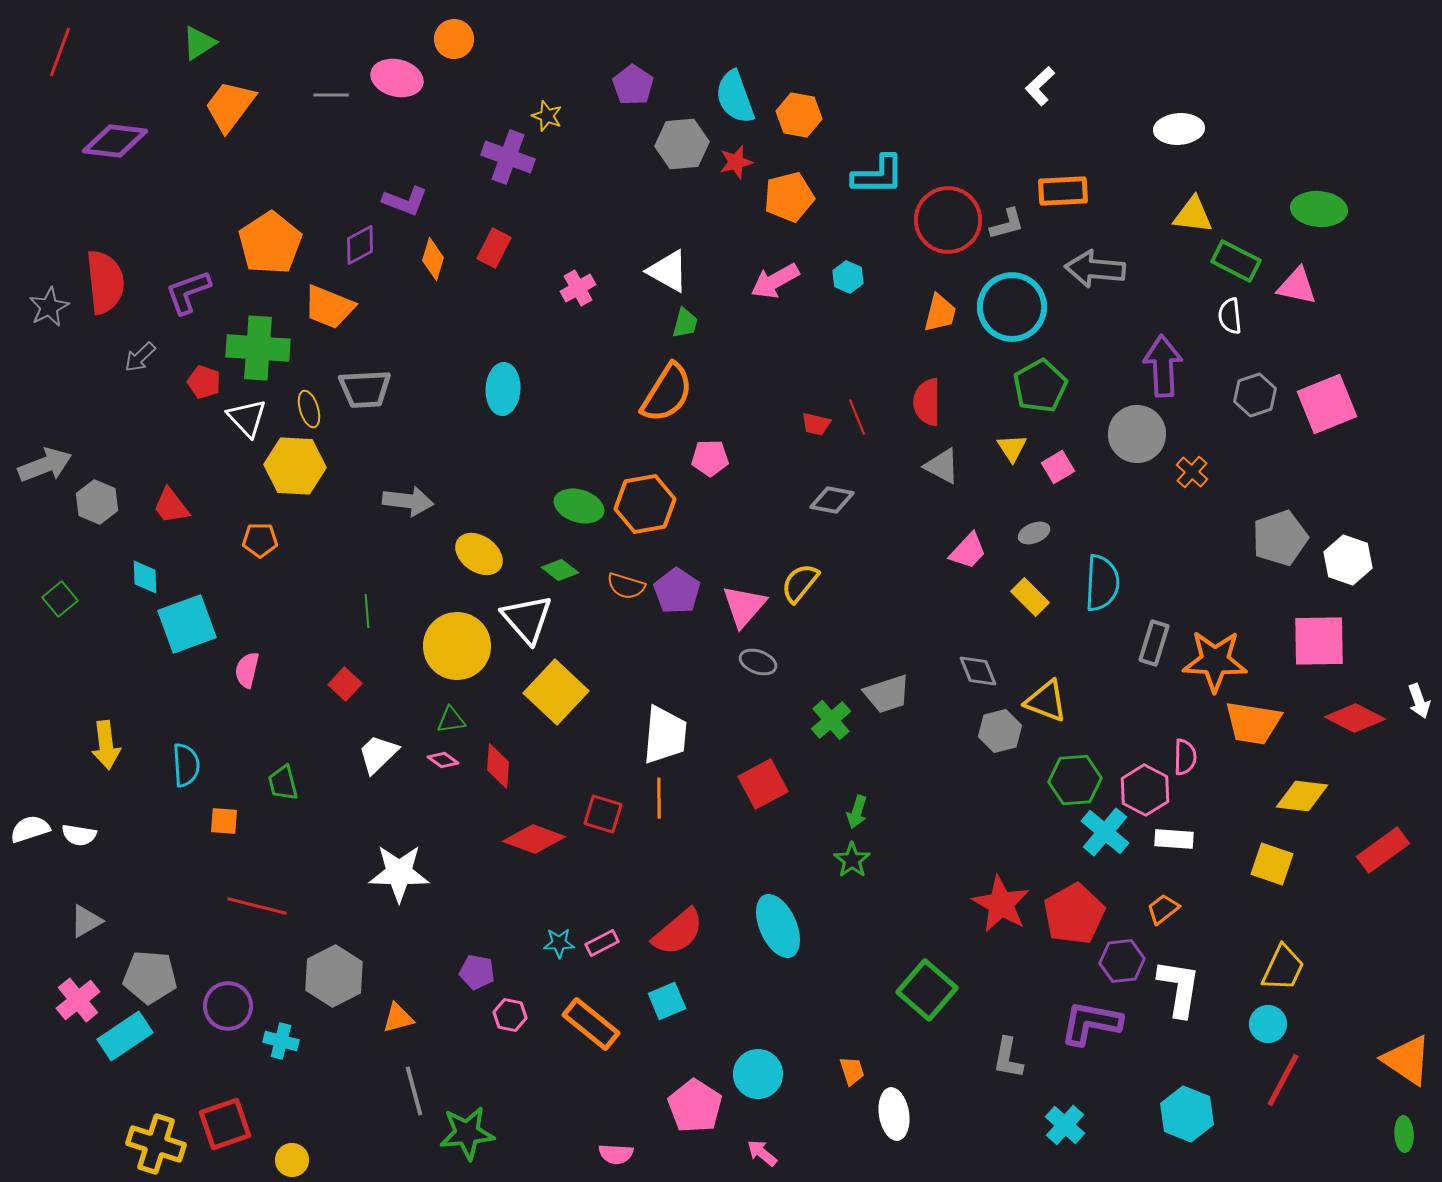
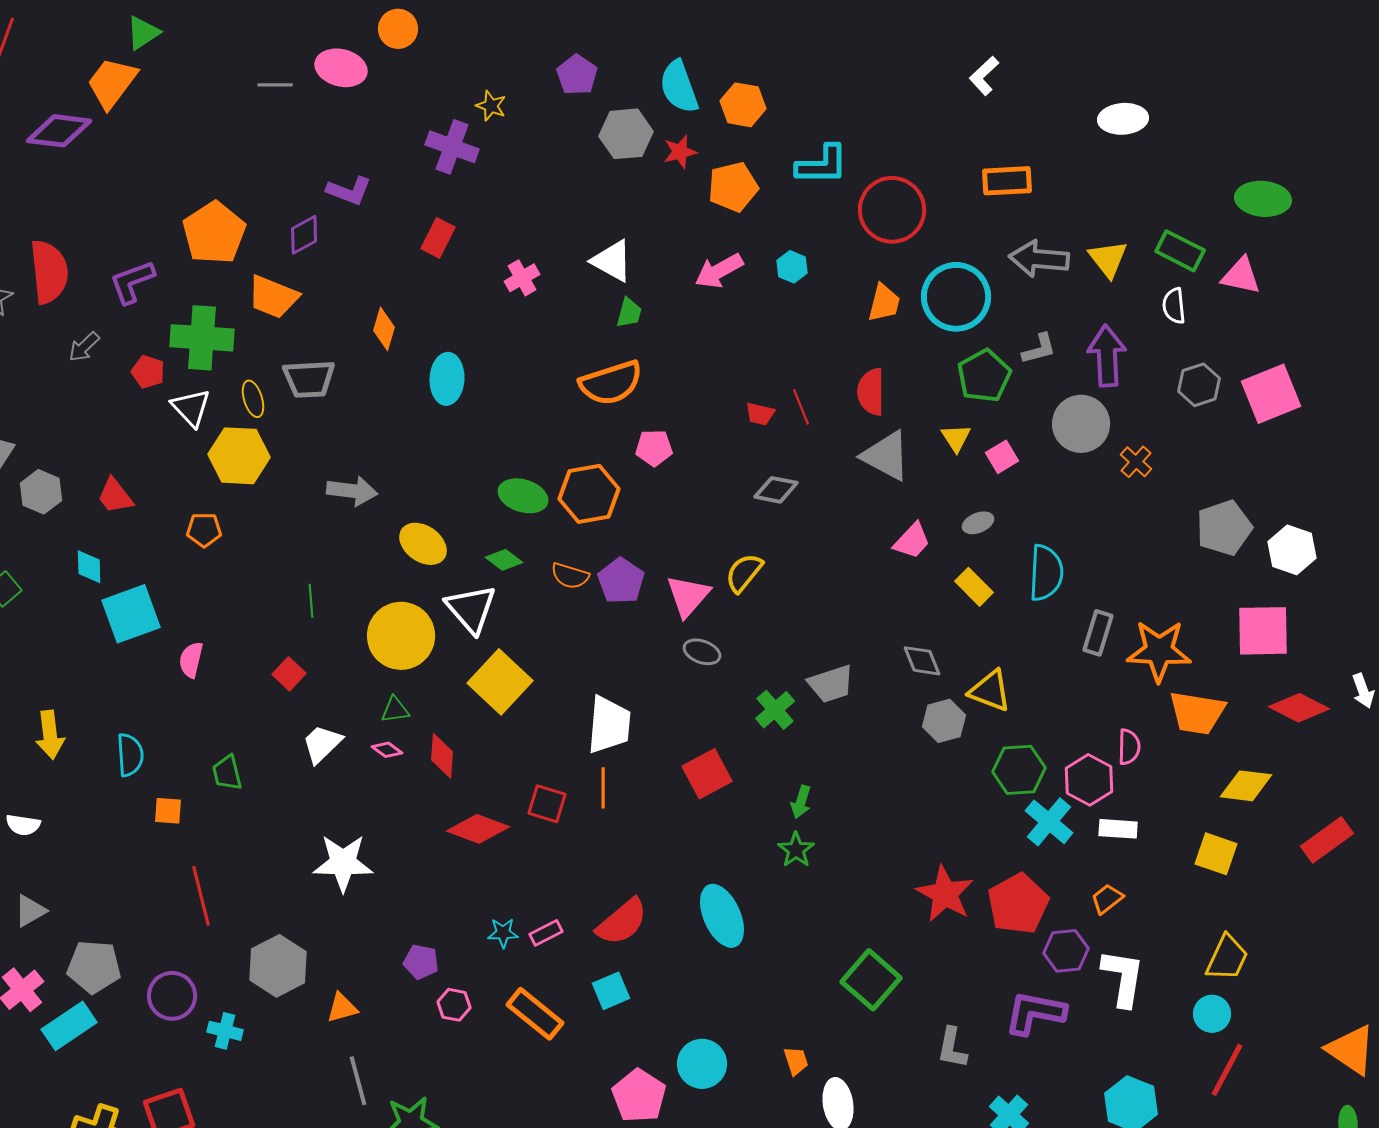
orange trapezoid: (230, 106) -> (112, 83), moved
yellow triangle: (1193, 215) -> (1108, 259), moved, turned 45
gray L-shape: (1007, 224) -> (1039, 349), moved
orange diamond: (433, 259) -> (384, 329), moved
orange semicircle: (667, 393) -> (611, 383), turned 40
gray triangle: (942, 466) -> (886, 456), size x1.4
red line: (257, 906) -> (201, 896), turned 62

